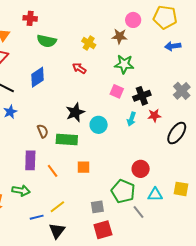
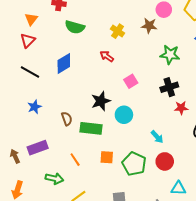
green star: (124, 64) -> (170, 55), moved
pink square: (117, 91) -> (131, 81), moved, turned 32
blue star: (10, 112) -> (34, 107), moved
cyan arrow: (131, 119) -> (157, 137), moved, turned -64
purple rectangle: (30, 160) -> (38, 148), moved, turned 66
green arrow: (21, 191) -> (54, 178), moved
green pentagon: (123, 191) -> (134, 164), moved

